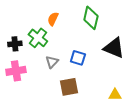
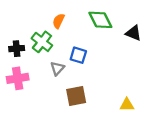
green diamond: (91, 18) -> (100, 20), turned -40
black triangle: (114, 48) -> (133, 33), moved, size x0.7
blue square: (78, 58) -> (78, 55), moved

